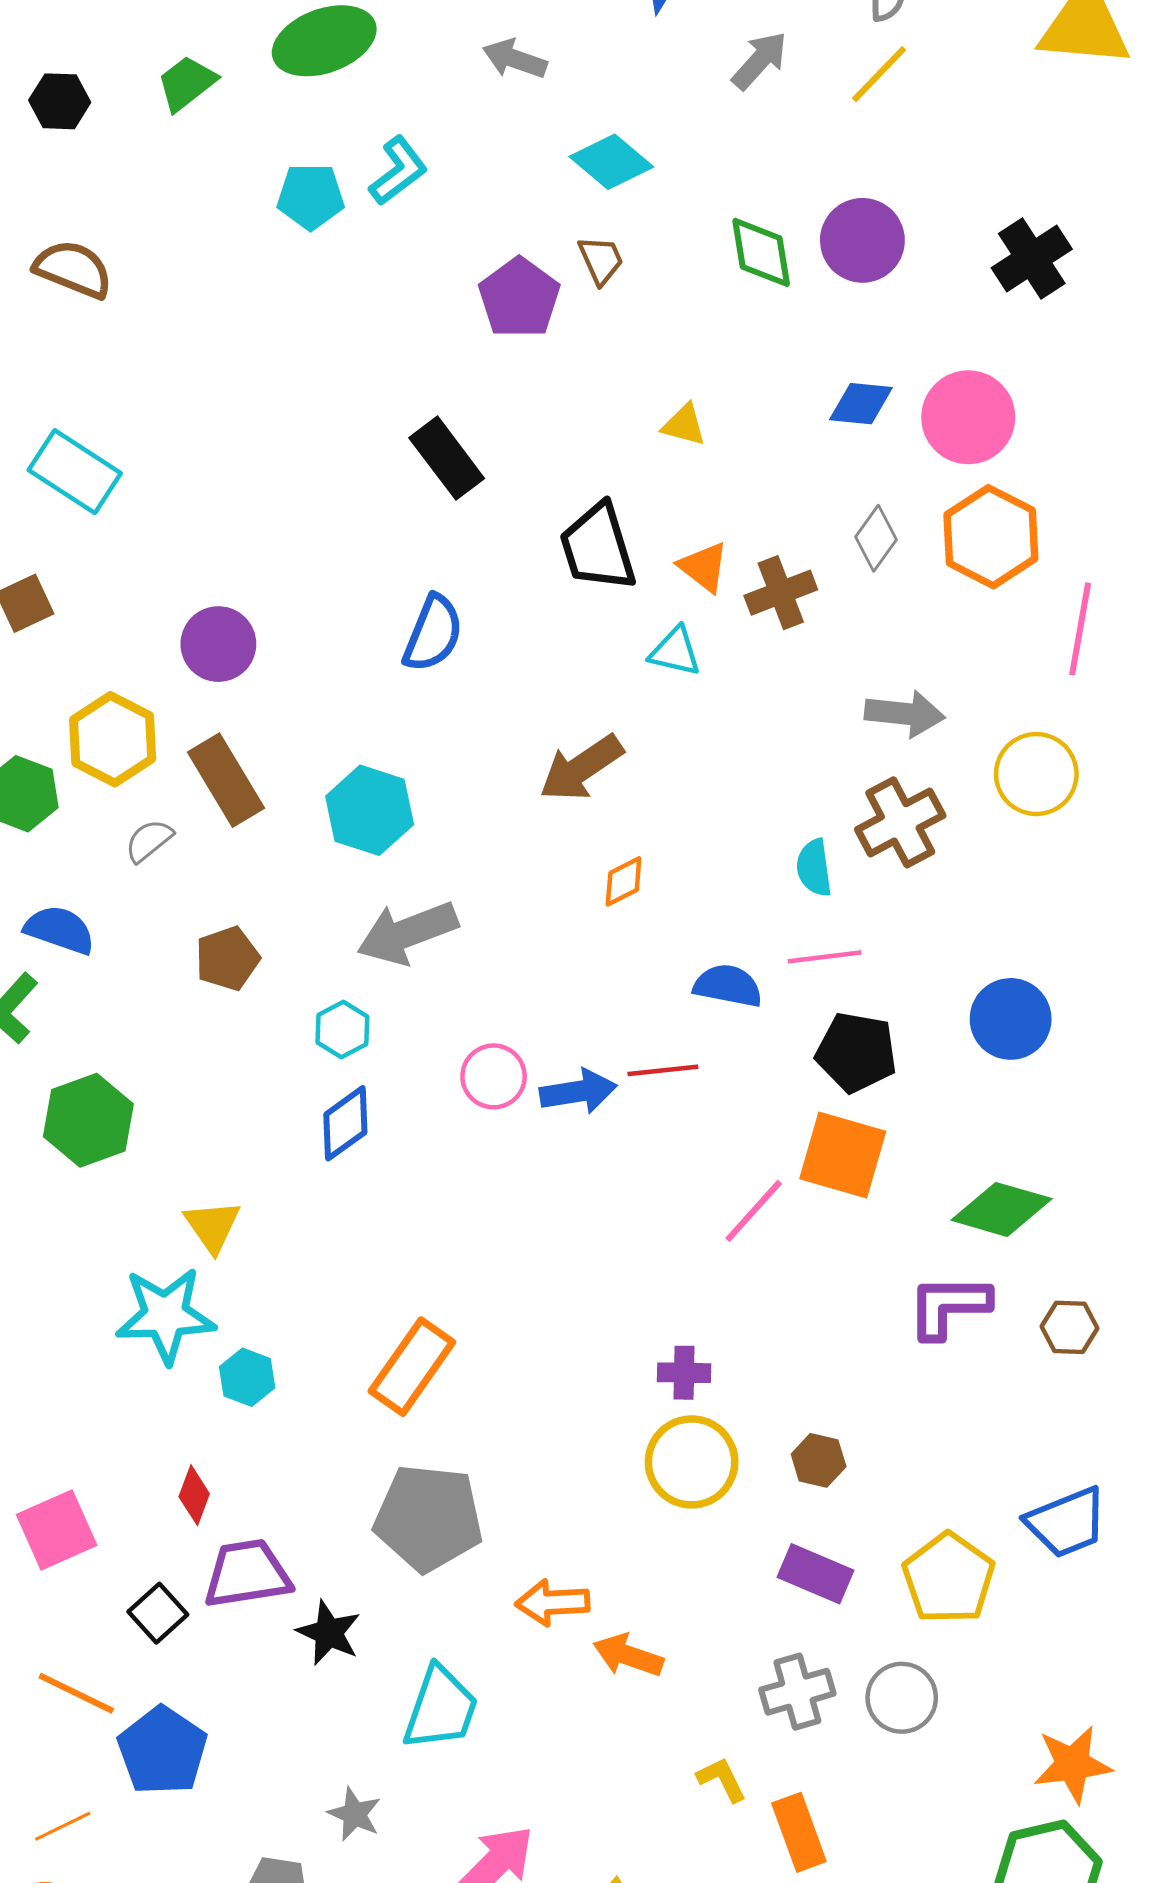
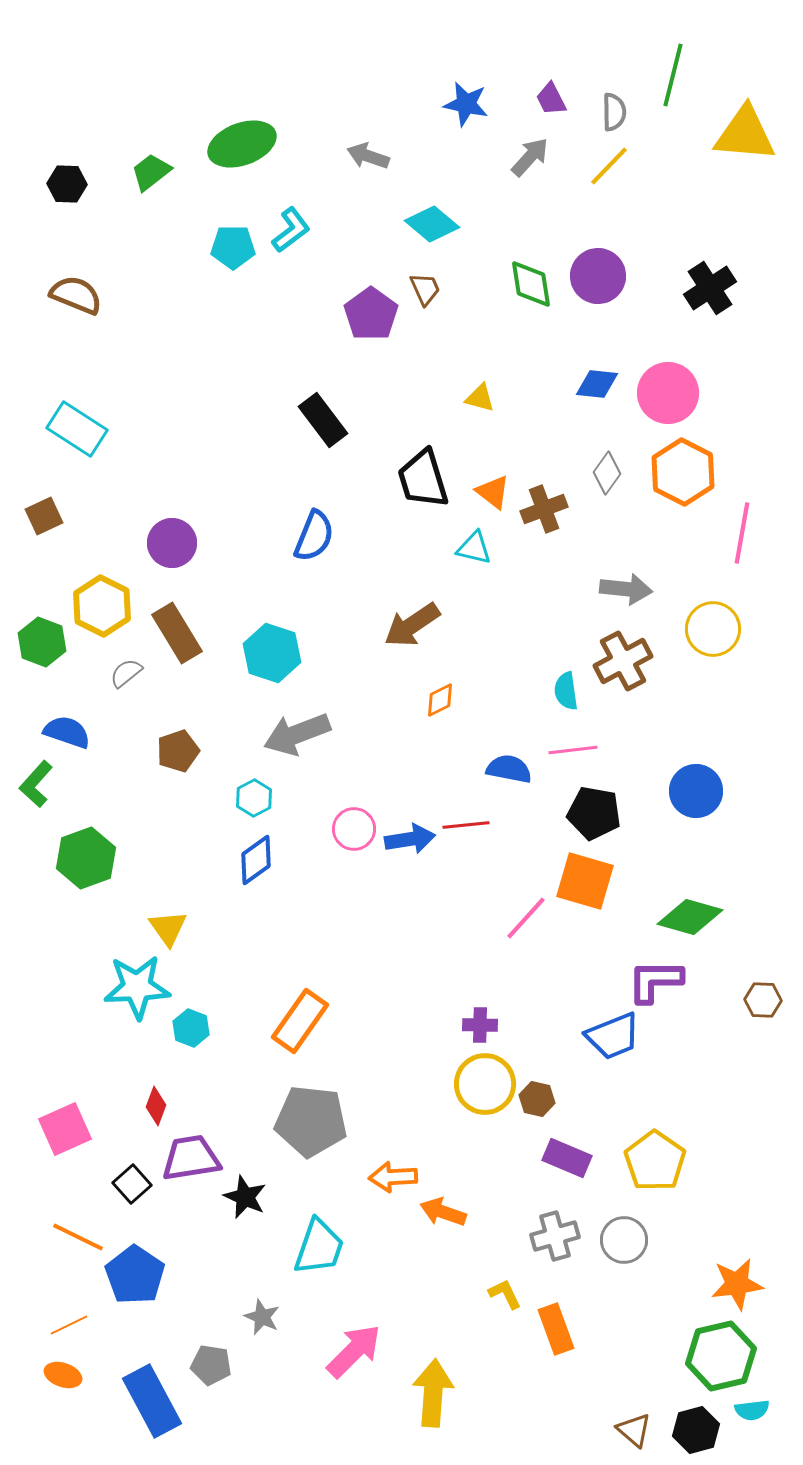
brown hexagon: (1070, 1327) -> (763, 1000), moved
brown hexagon: (819, 1460) -> (537, 1099), moved
blue trapezoid: (1067, 1522) -> (613, 1036), moved

